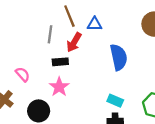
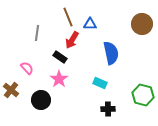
gray line: (50, 34) -> (37, 33), moved
black rectangle: (60, 62) -> (60, 57), turned 40
cyan rectangle: (115, 101) -> (100, 83), moved

